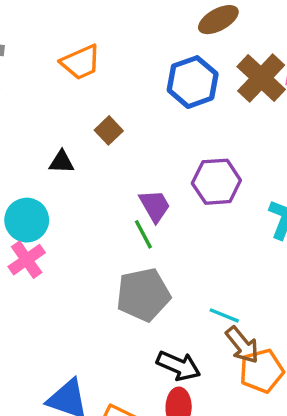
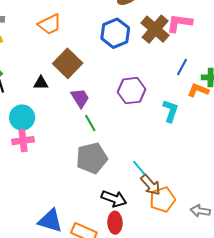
brown square: (109, 130) -> (68, 63), size x1.8
purple trapezoid: (155, 206) -> (80, 98), moved
pink cross: (27, 260) -> (23, 141), turned 30
cyan line: (224, 315) -> (139, 168), turned 30

